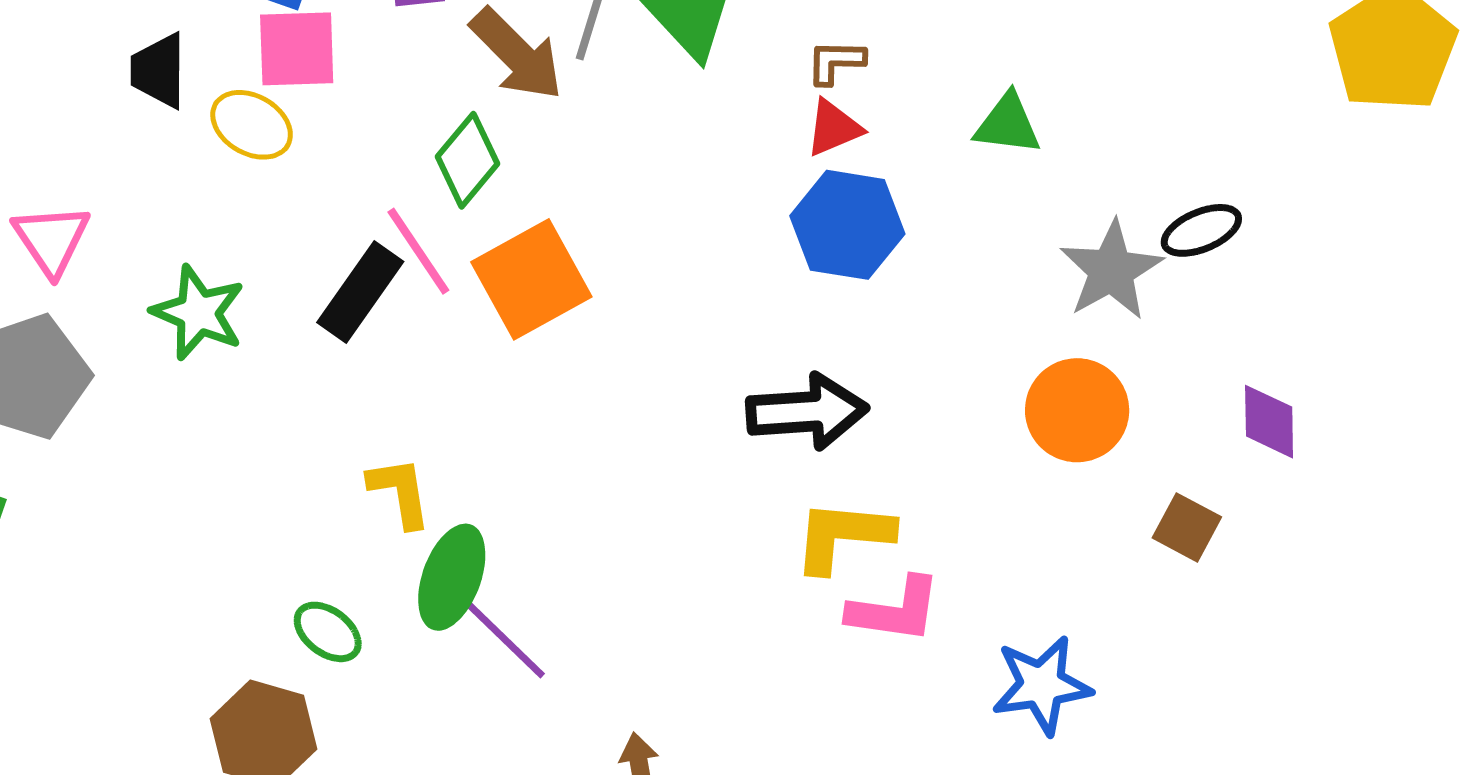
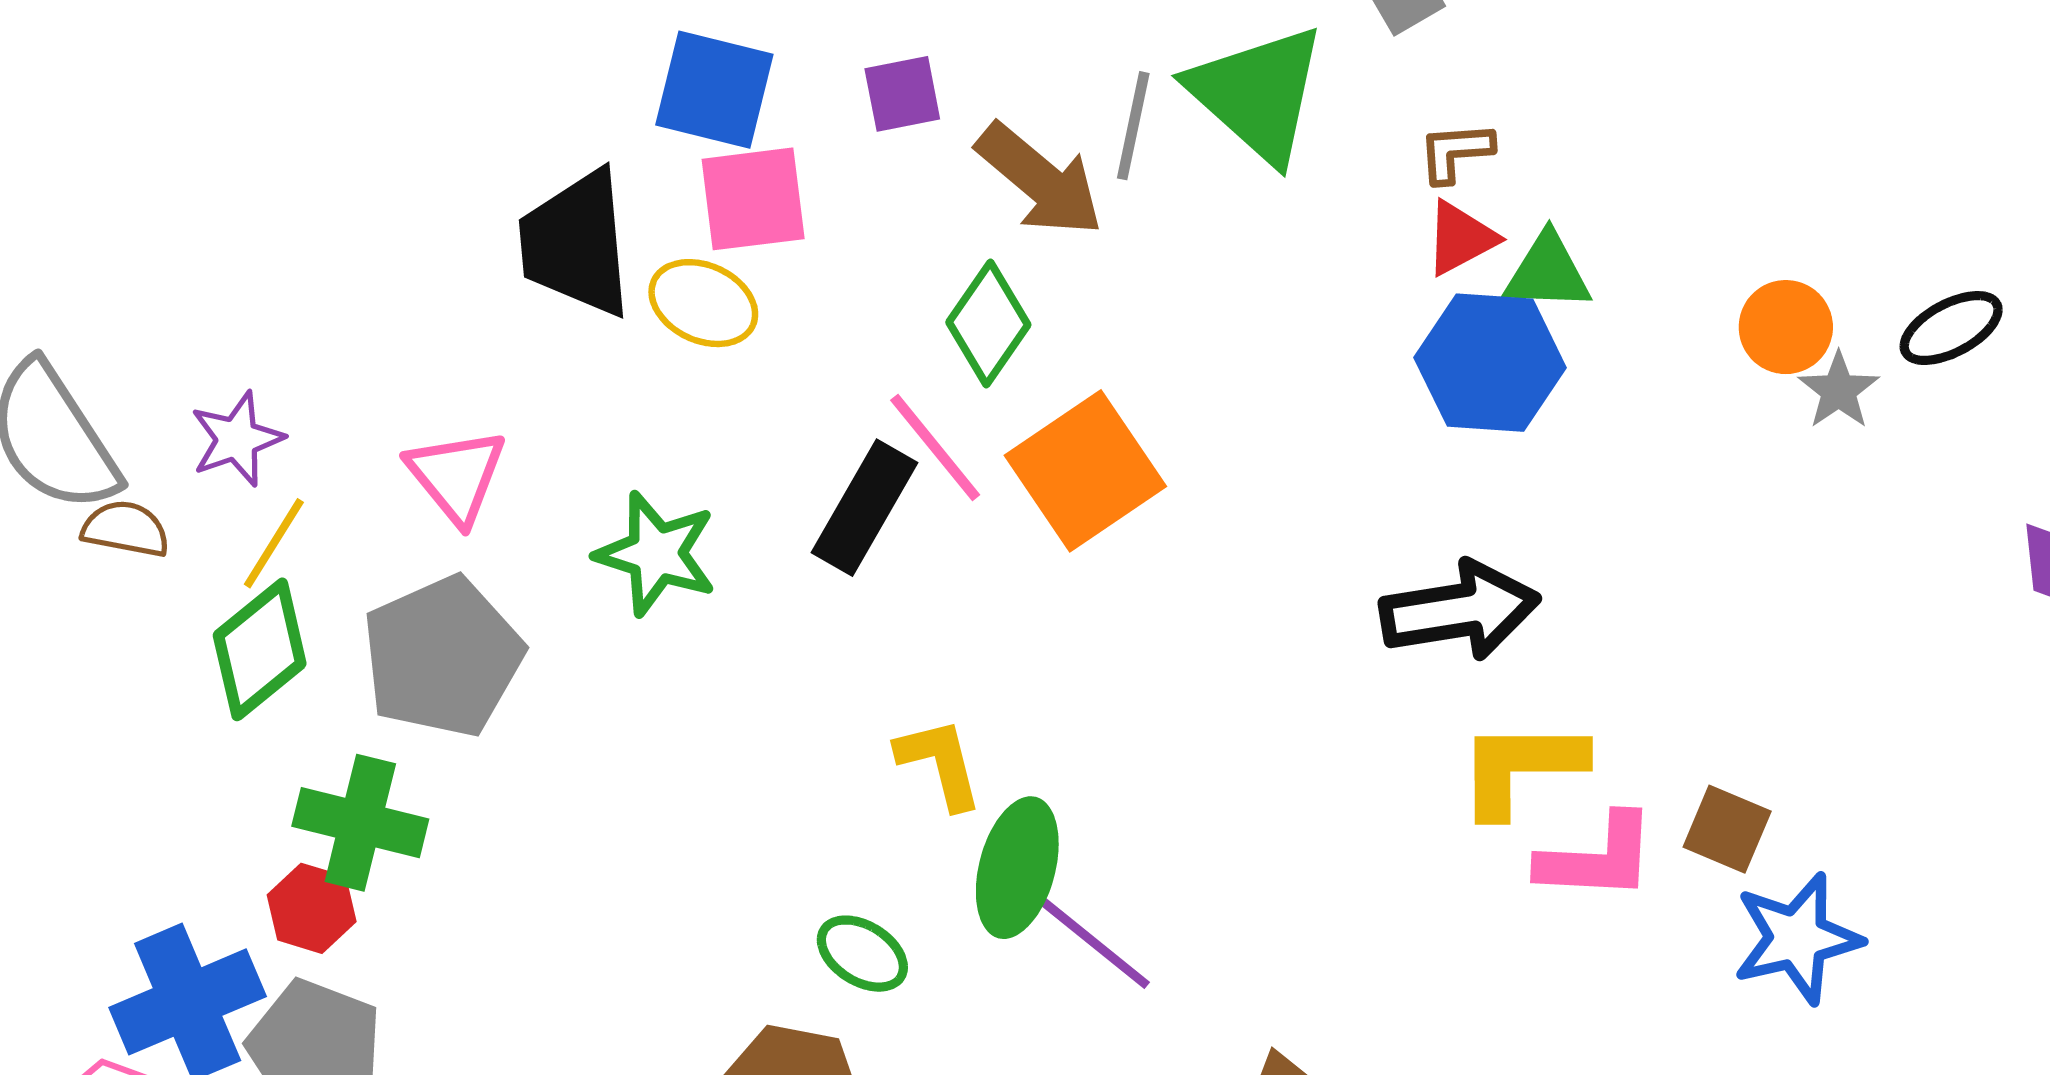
black trapezoid: (159, 71) -> (576, 244), size x1.5
green triangle: (1008, 124) -> (1548, 272), moved
gray star: (1111, 270) -> (1839, 390), size x0.6
orange circle: (1077, 410) -> (1786, 327), moved, size x0.7
brown square: (1187, 527) -> (1727, 829), moved

